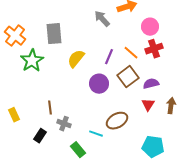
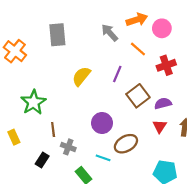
pink circle: (150, 27) -> (162, 28), moved
gray rectangle: (54, 34) -> (57, 35), moved
orange line: (131, 53) -> (138, 49), moved
green star: (32, 61) -> (33, 102), moved
purple circle: (99, 84) -> (102, 123), moved

